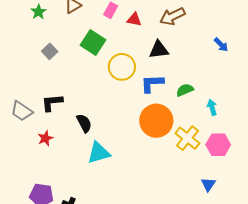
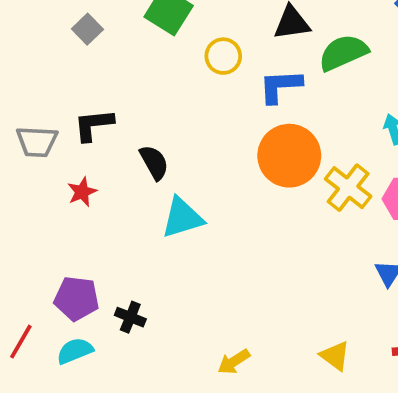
yellow circle: (122, 67) -> (223, 56), size x0.7
green semicircle: (185, 90) -> (343, 53), moved, size x1.5
gray trapezoid: (22, 111) -> (37, 142), turned -30

